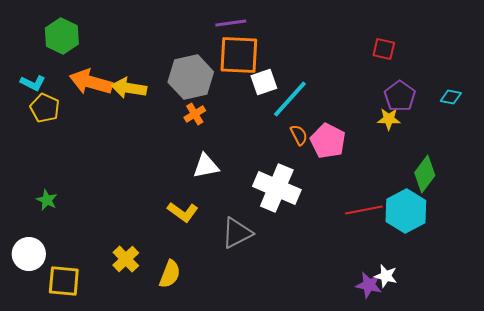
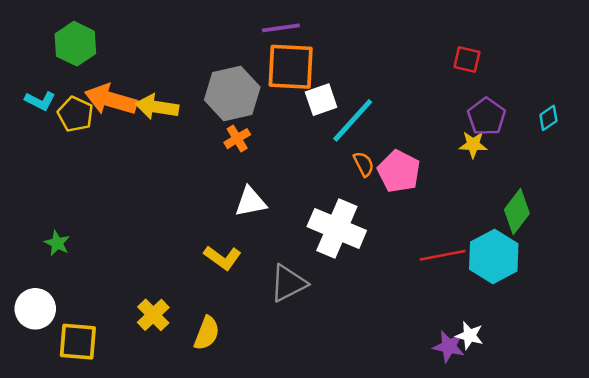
cyan diamond: (451, 97) -> (548, 118), turned -45
yellow pentagon: (45, 108) -> (75, 114), moved

